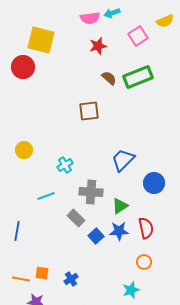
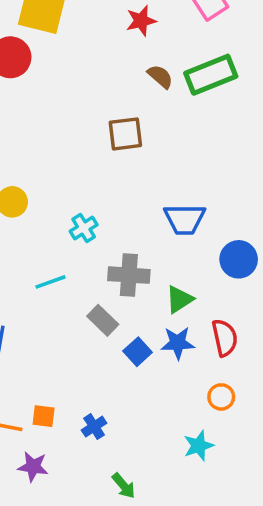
blue trapezoid: (123, 160) -> (185, 219), turned -135

